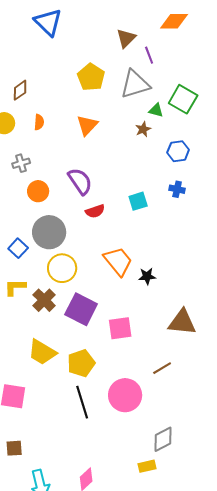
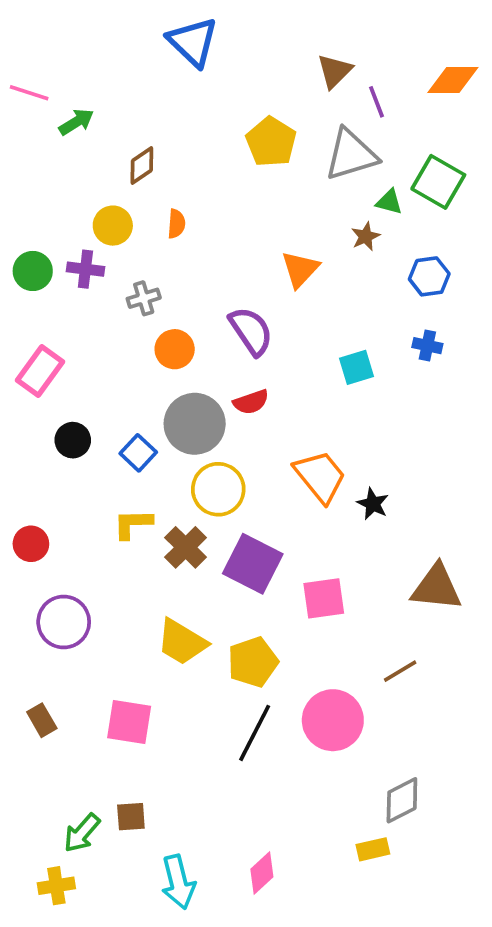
orange diamond: (174, 21) -> (453, 80), moved
orange triangle: (87, 125) -> (300, 269), moved
red semicircle: (95, 211) -> (251, 402), moved
black star: (147, 276) -> (373, 504), turned 30
black line: (82, 402) -> (255, 733), turned 44

